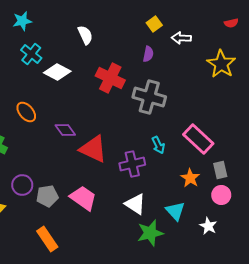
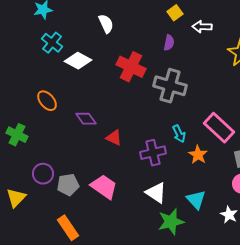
red triangle: (93, 149) -> (114, 138), size x0.6
orange star: (190, 178) -> (198, 155), moved

